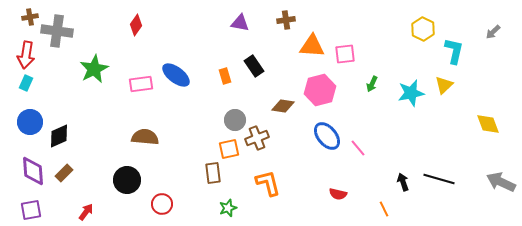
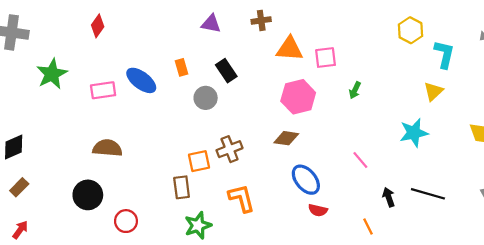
orange rectangle: (225, 76) -> (182, 67), moved
cyan star: (411, 93) -> (414, 133), moved
brown diamond: (283, 106) -> (286, 138), moved
gray circle: (235, 120) -> (206, 98), moved
blue ellipse: (327, 136) -> (306, 180), moved
pink line: (358, 148) -> (360, 160), moved
green star: (228, 208) -> (198, 225), size x1.4
red arrow: (86, 212) -> (20, 230), moved

